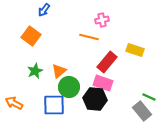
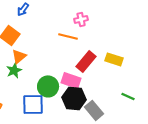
yellow rectangle: (135, 50) -> (114, 59), moved
orange triangle: (59, 71) -> (19, 56), moved
pink rectangle: (103, 83) -> (71, 80), moved
gray rectangle: (142, 111) -> (94, 110), moved

